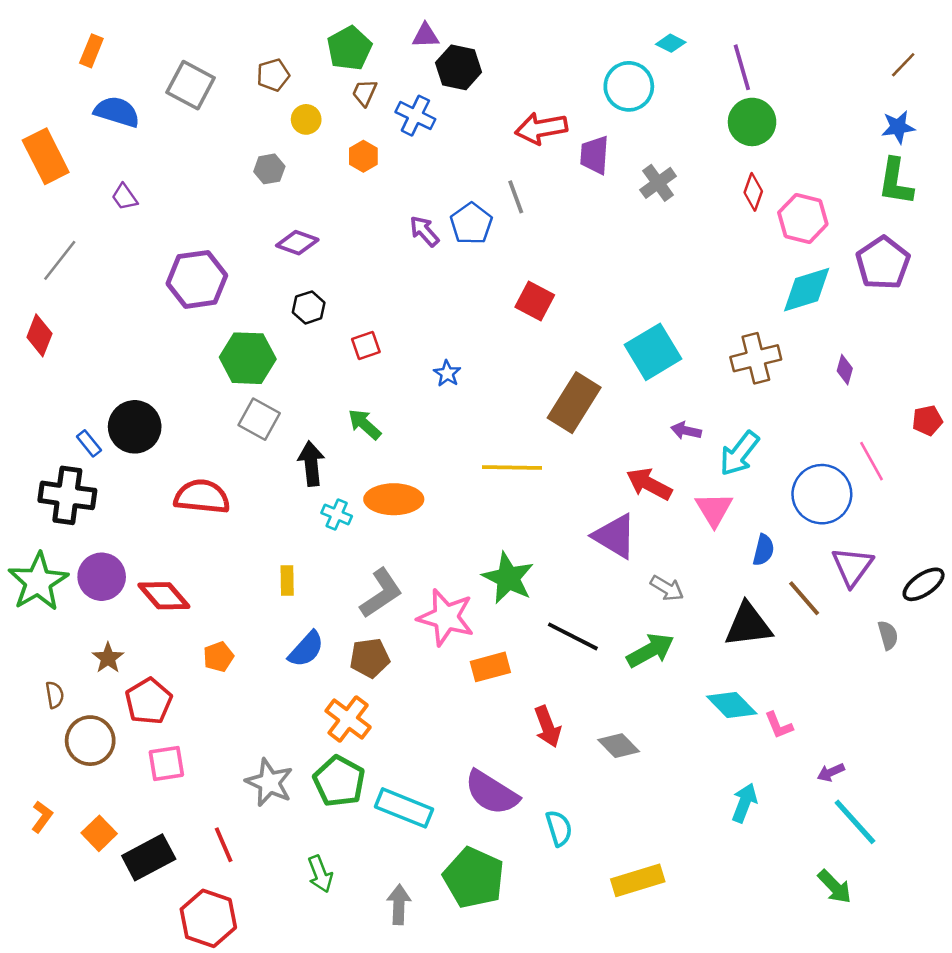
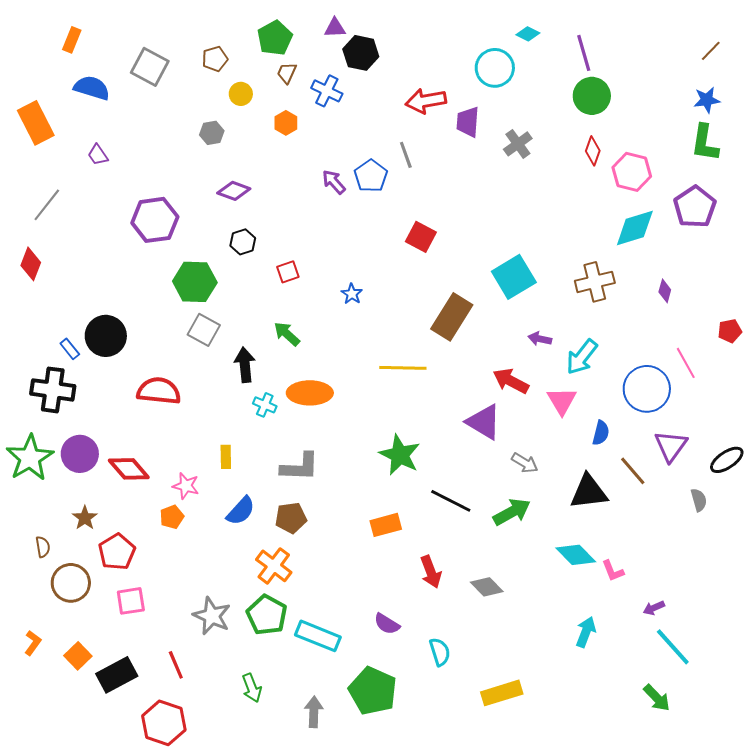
gray L-shape: (381, 593) -> (300, 467), turned 36
pink star: (446, 617) -> (186, 486), moved, size x0.6
purple semicircle: (492, 793) -> (387, 624), size x0.6

